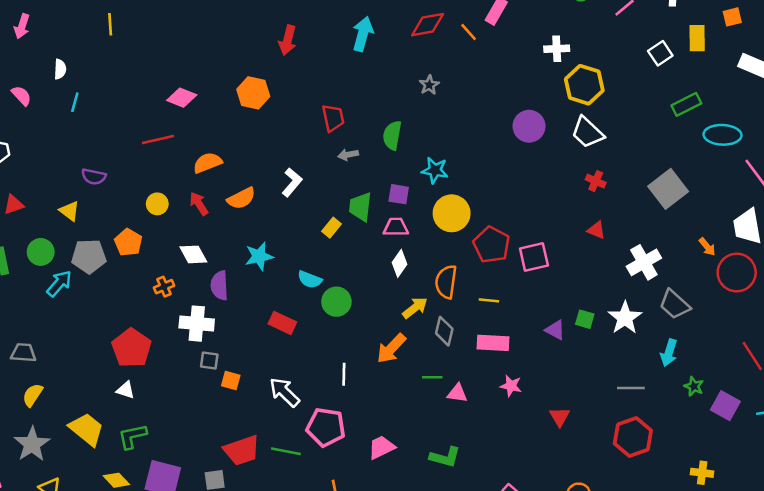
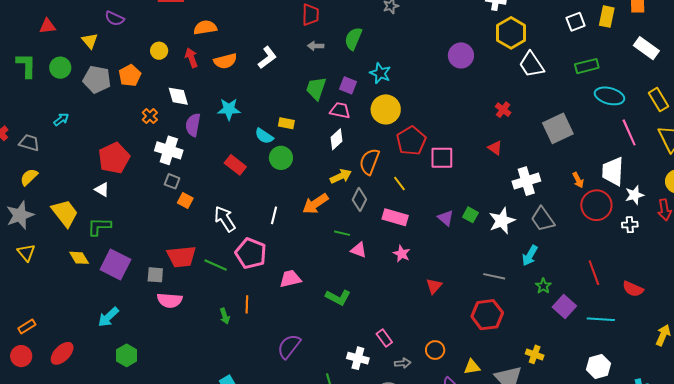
white trapezoid: (587, 132) -> (531, 64), moved
yellow rectangle: (332, 228) -> (286, 123), moved, turned 49
cyan arrow: (59, 284) -> (61, 119), moved, size x0.7
orange cross: (164, 287) -> (150, 116), turned -35
yellow line: (489, 300) -> (399, 183), turned 35

